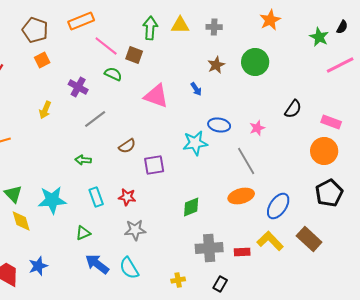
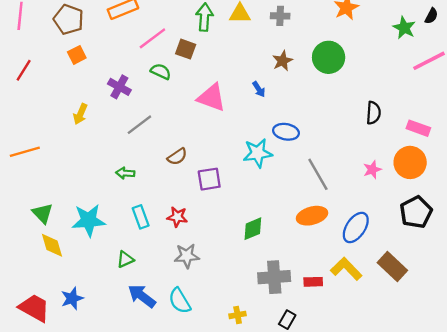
pink line: (106, 46) -> (152, 38), turned -75
black semicircle: (293, 109) -> (373, 113), turned -30
pink star: (257, 128) -> (372, 170), moved

